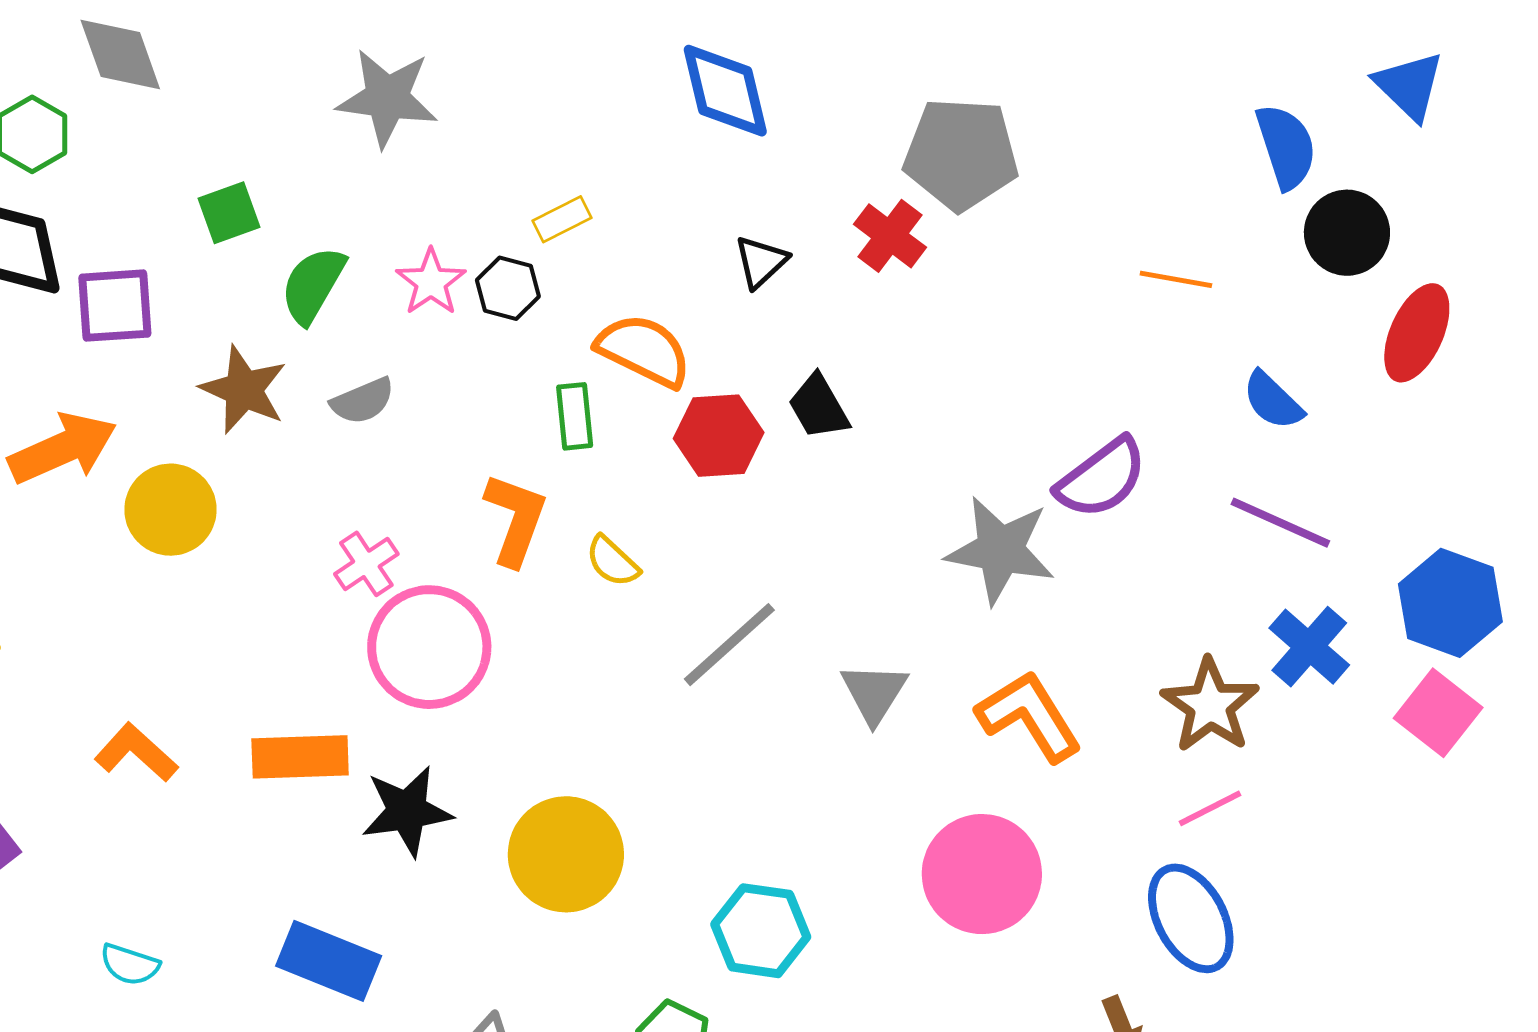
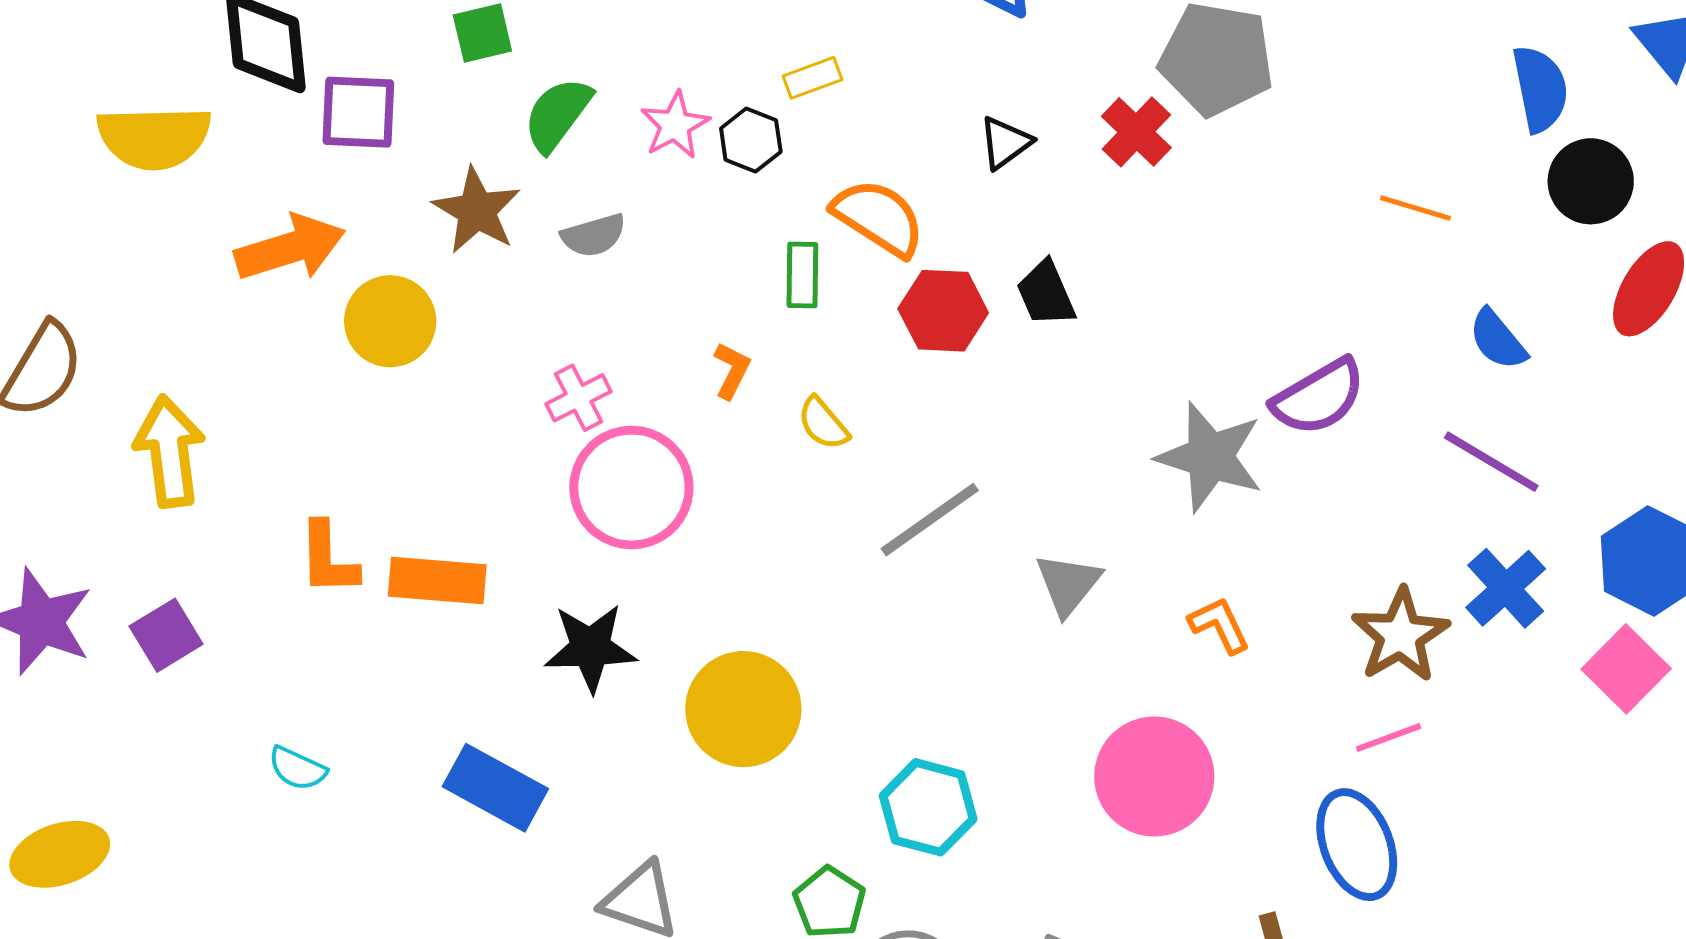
orange L-shape: (515, 519) -> (732, 370), size x0.6
orange L-shape: (1029, 716) -> (1219, 625), size x0.6
orange L-shape: (136, 753) -> (328, 559), turned -140
orange rectangle: (300, 757) -> (437, 580), moved

